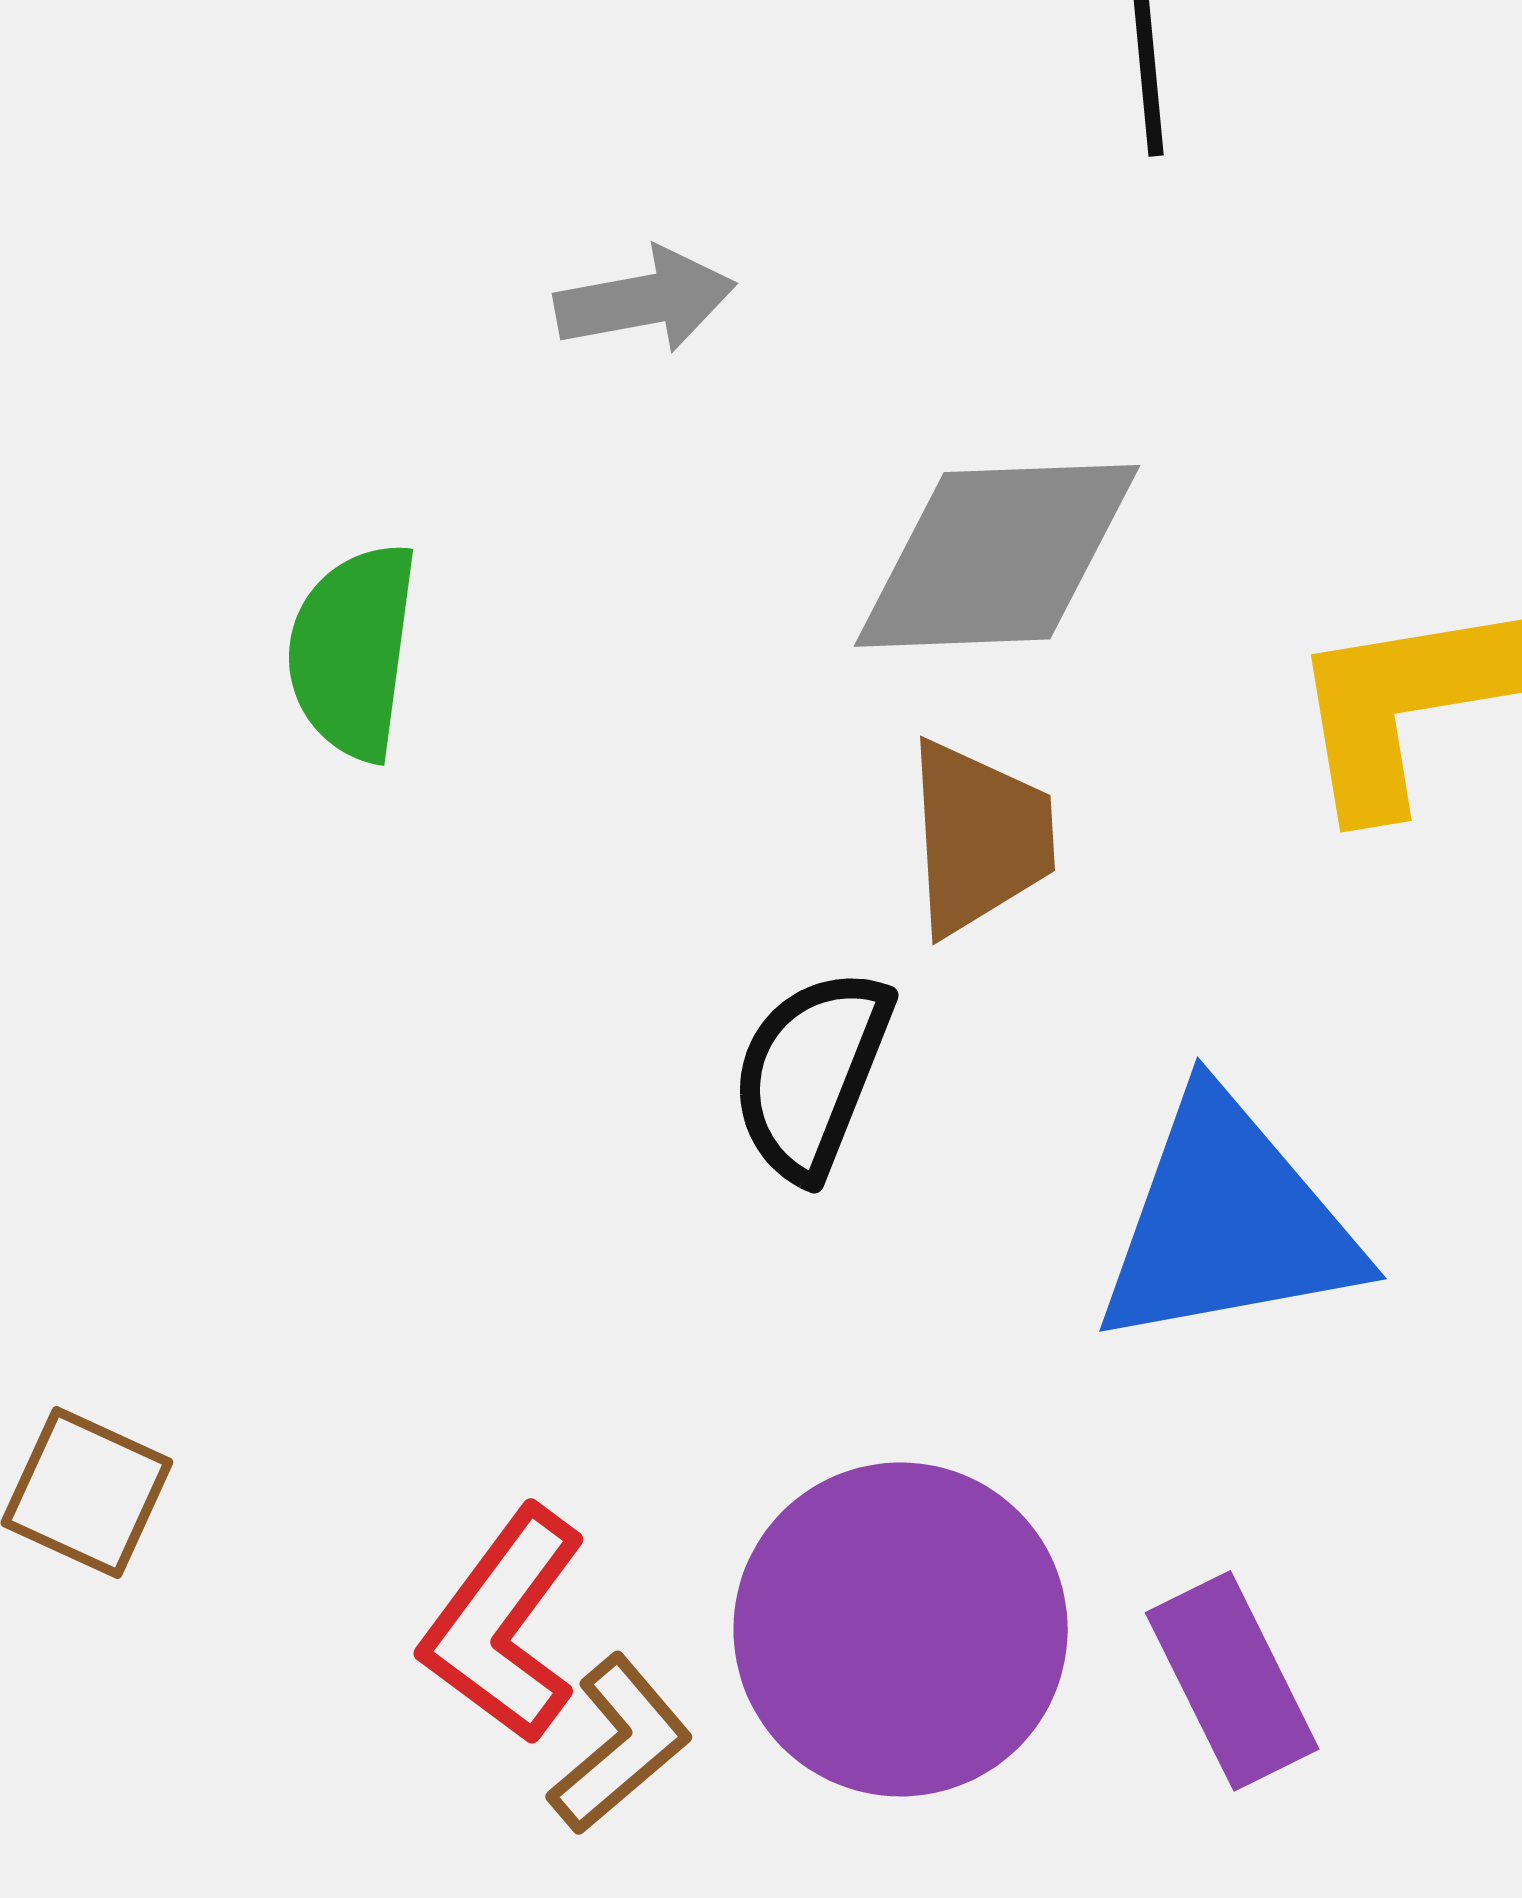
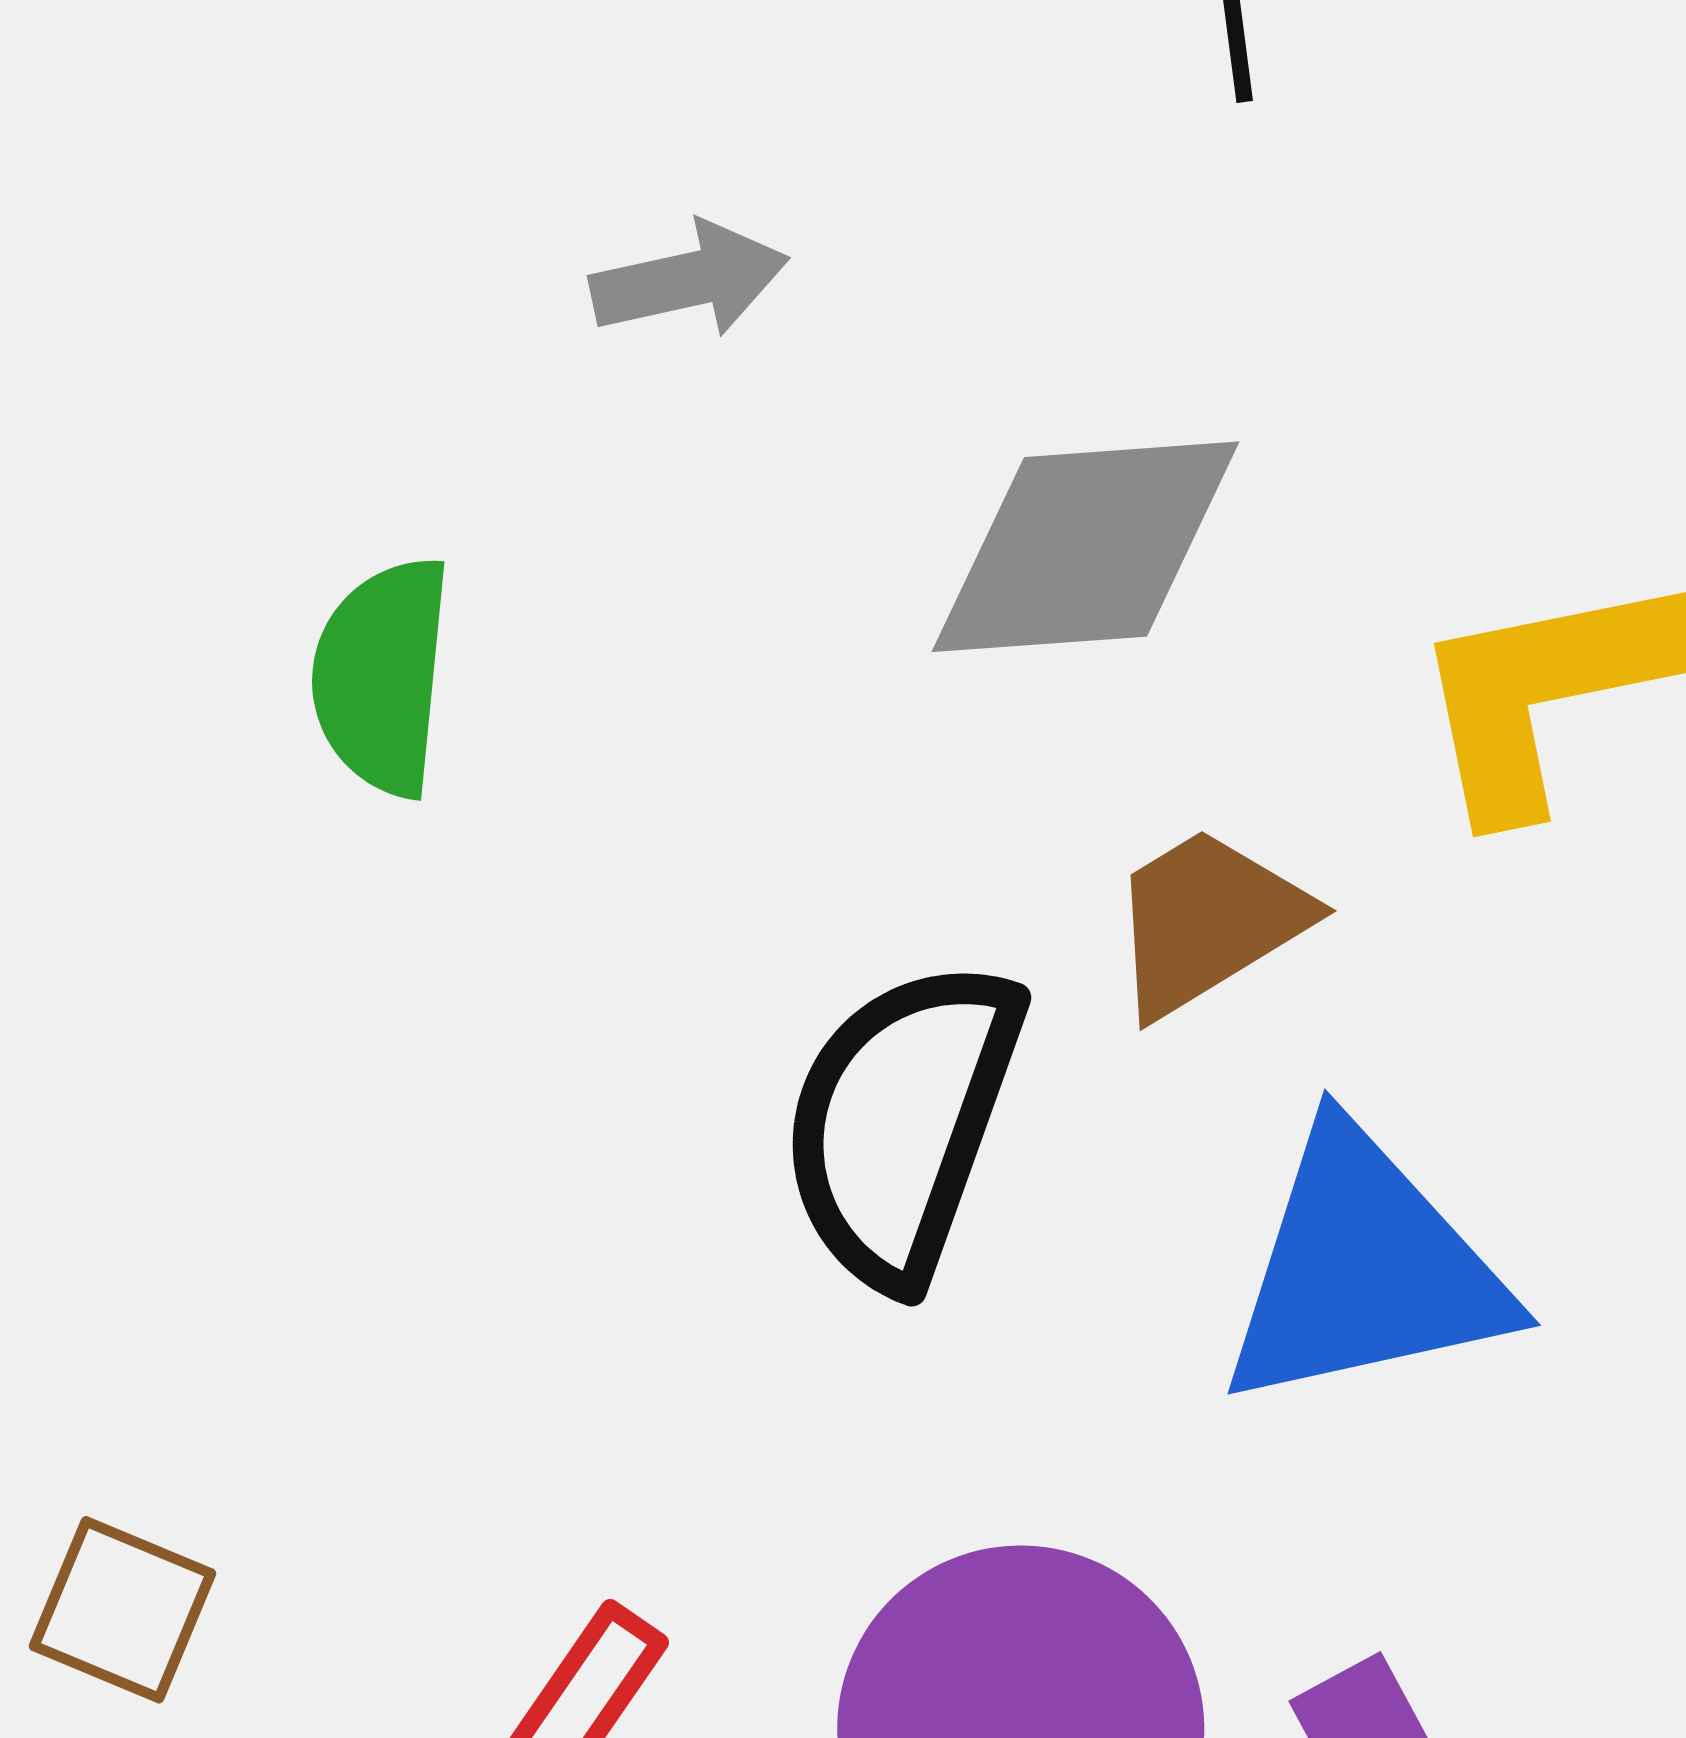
brown trapezoid: (980, 837) -> (1208, 921), moved, turned -116
black semicircle: (811, 1074) -> (902, 1122), size x1.4

